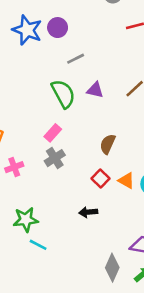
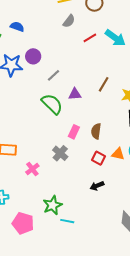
pink rectangle: (53, 133) -> (74, 132), moved

